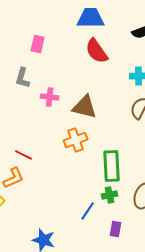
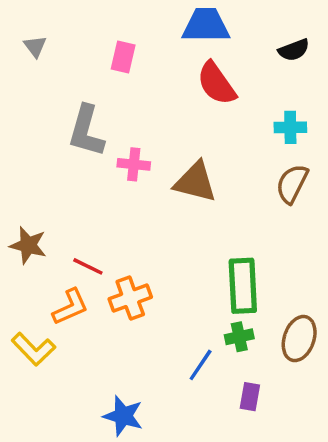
pink rectangle: (38, 44) -> (123, 57), moved
gray L-shape: (23, 78) -> (86, 131), size x1.4
orange cross: (76, 140) -> (130, 298), moved

